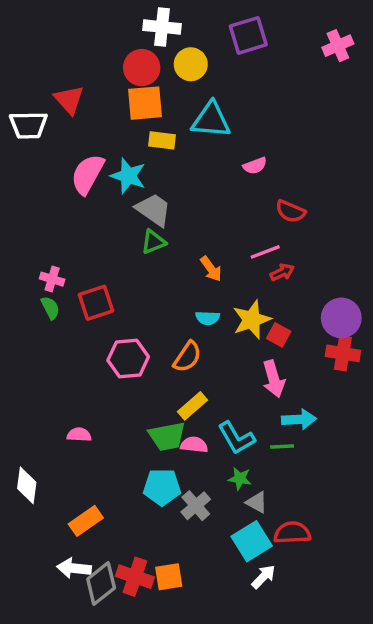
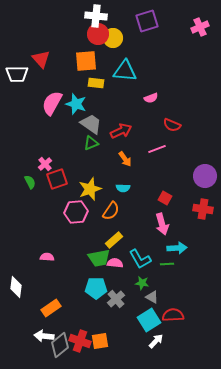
red circle: (142, 68) -> (98, 34), moved
red arrow: (282, 272) -> (121, 131), moved, size x1.5
pink cross: (52, 279) -> (45, 164), moved, turned 32
purple circle: (341, 318) -> (205, 176), moved
yellow star: (252, 320) -> (90, 189), moved

